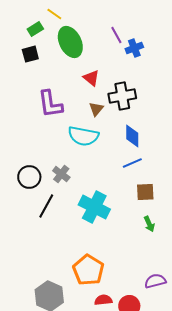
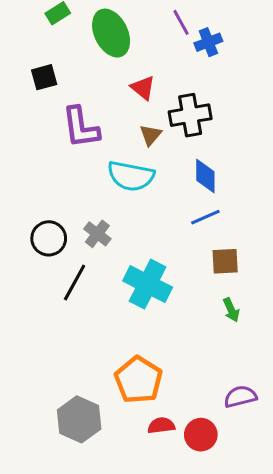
black square: (30, 54) -> (44, 77), moved

